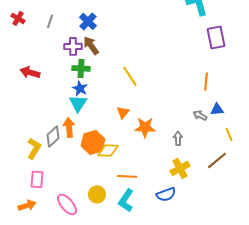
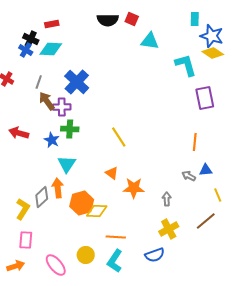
blue cross: (88, 21) -> (77, 82), size x1.4
brown arrow: (91, 45) -> (47, 101), moved
blue star: (80, 88) -> (52, 140), moved
orange triangle: (123, 112) -> (112, 173), turned -32

